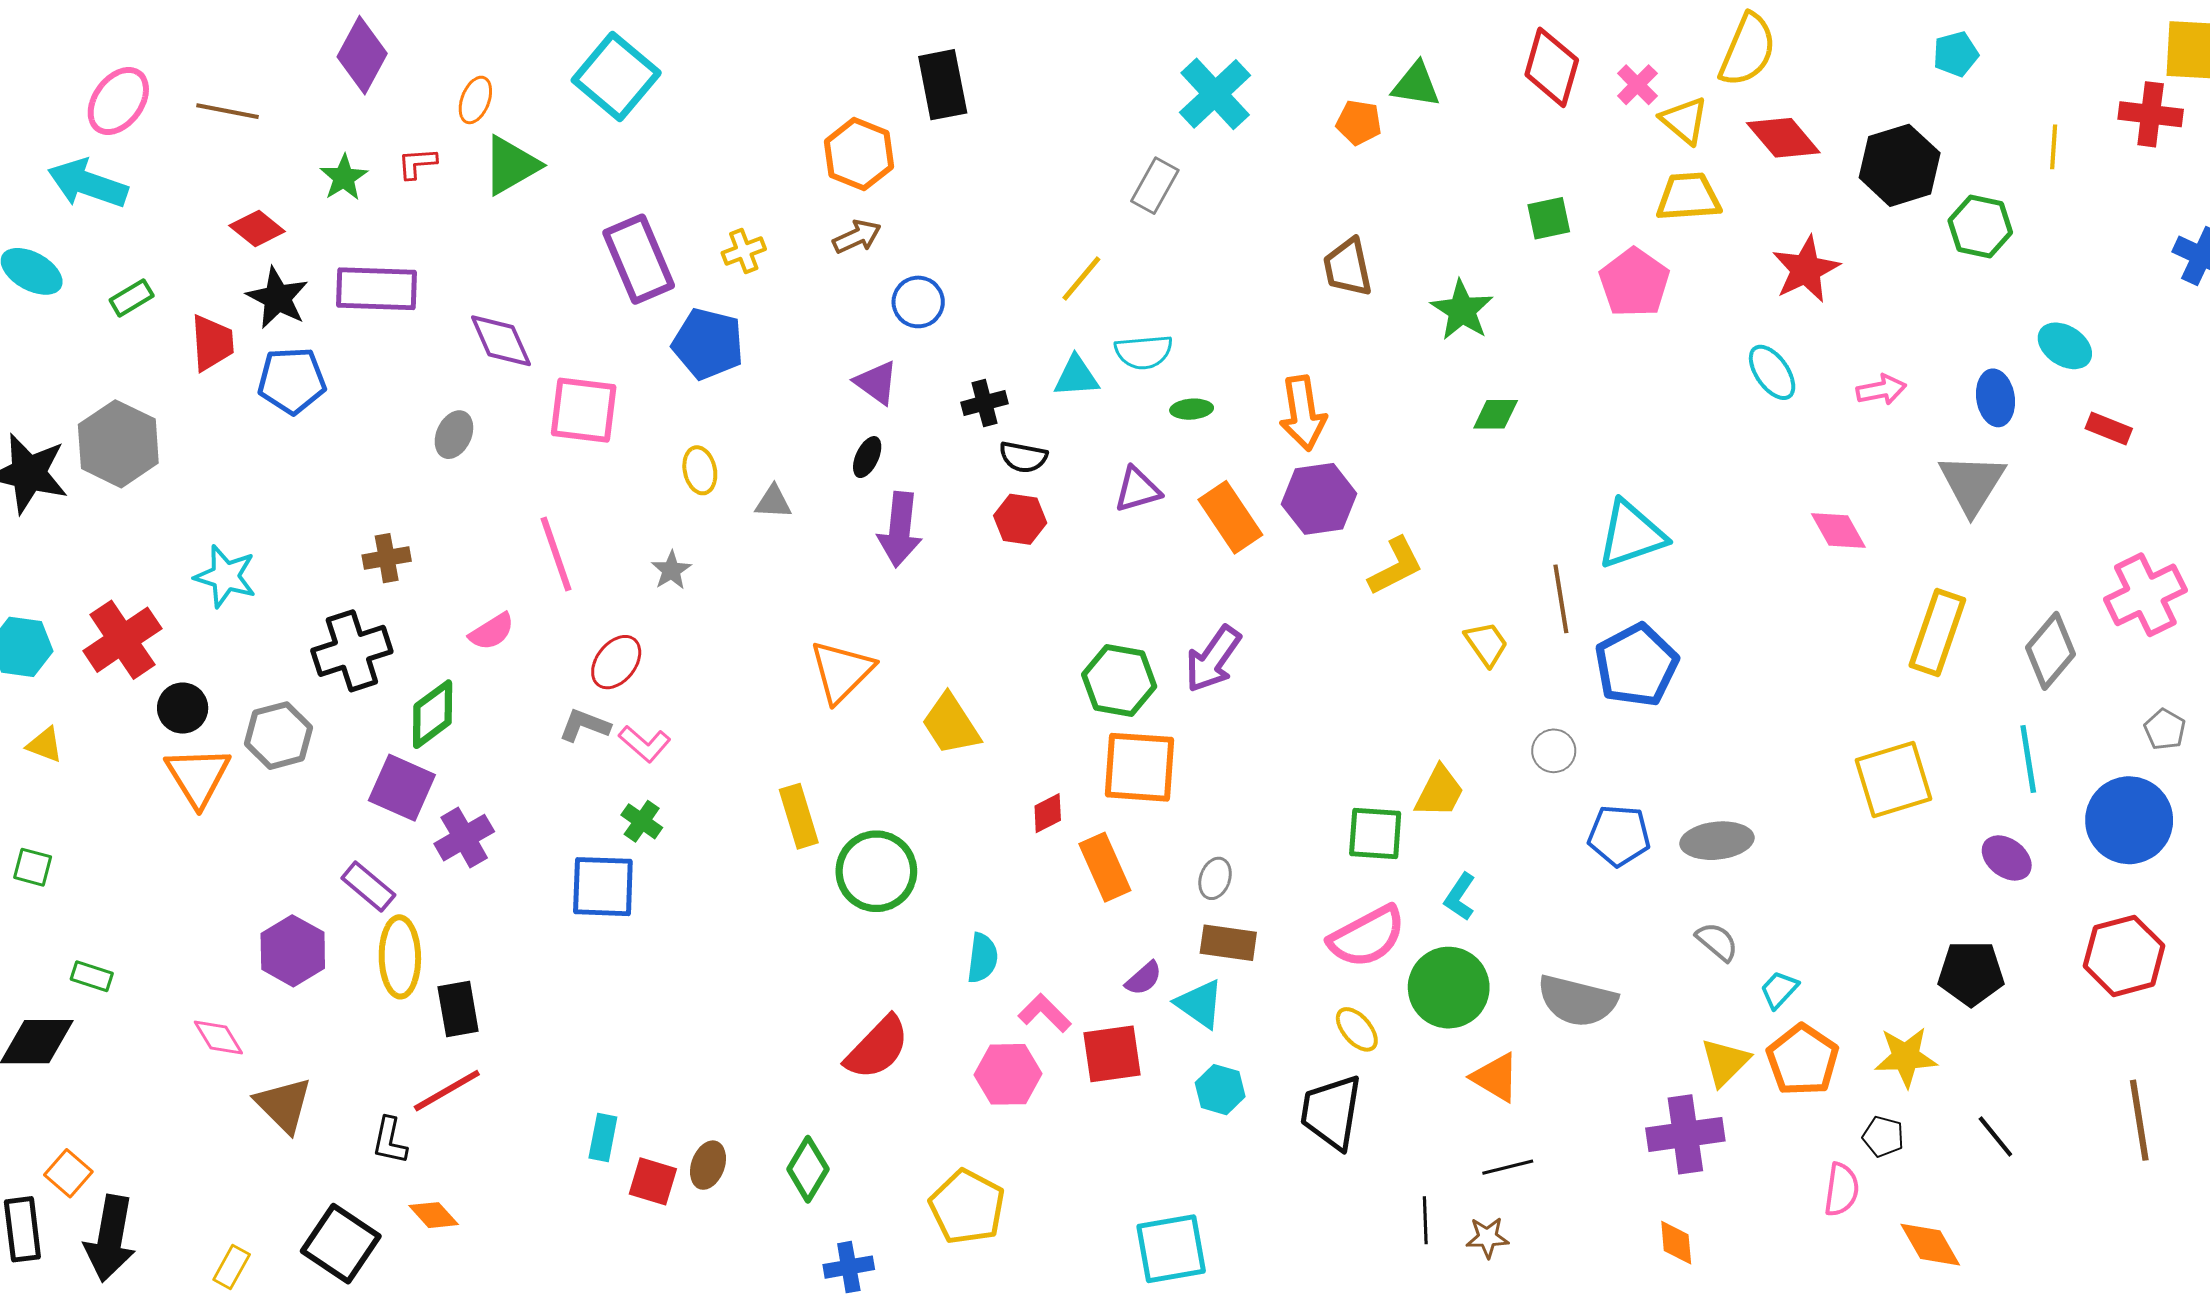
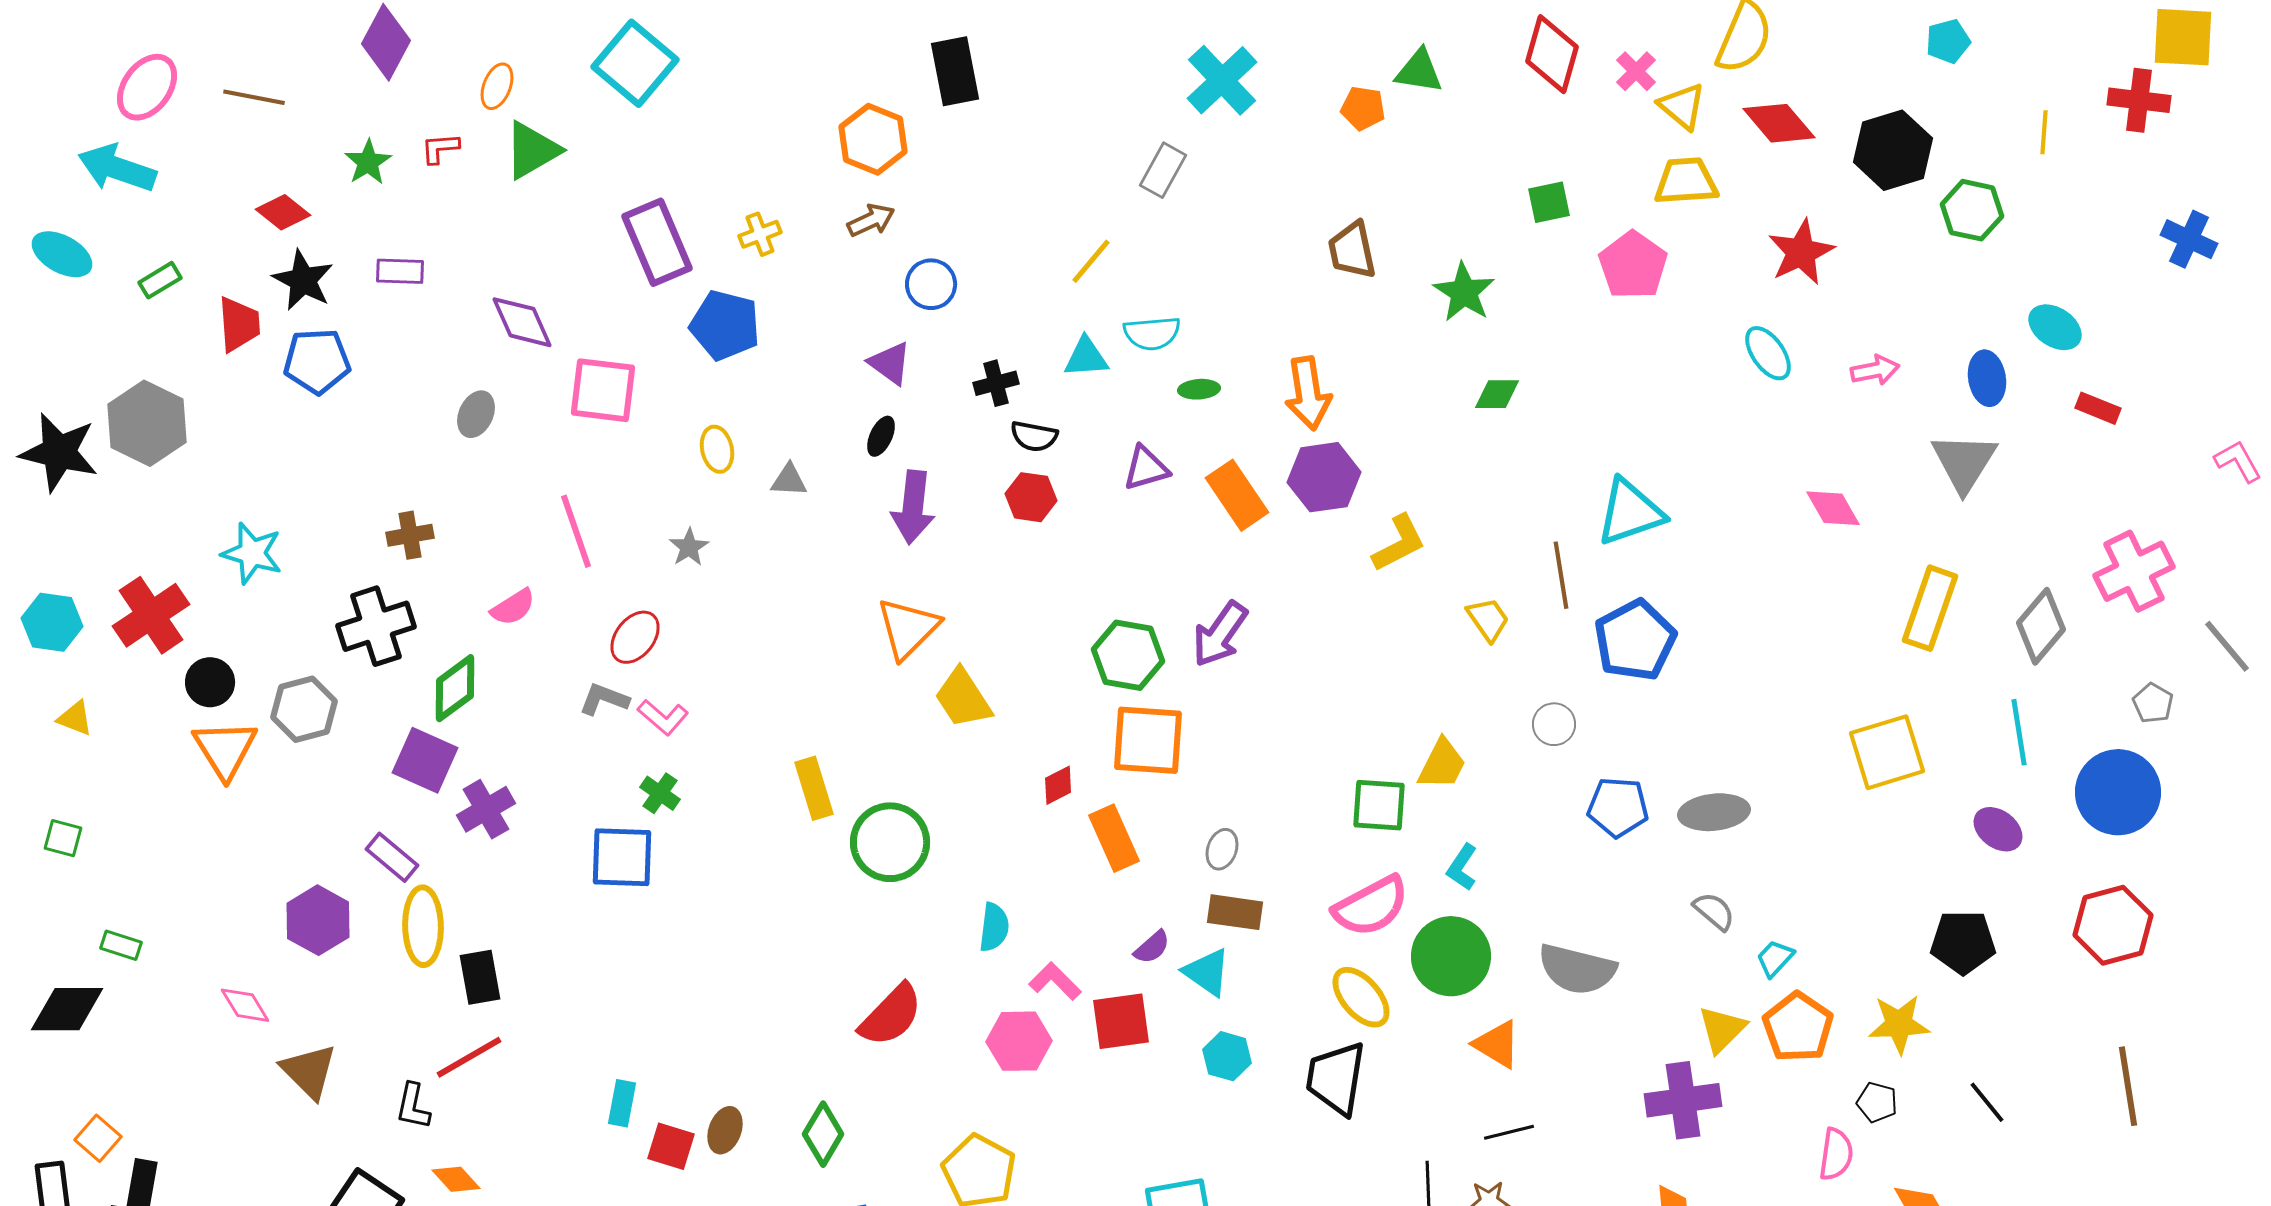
purple rectangle: (376, 289) -> (400, 271), size x0.6
orange triangle: (842, 671) -> (908, 628), moved
yellow ellipse: (1357, 1029) -> (1361, 997), size x1.4

